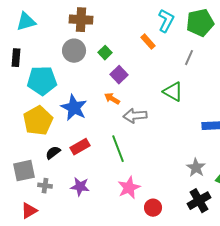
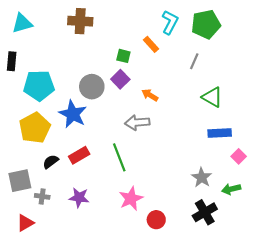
gray circle: (74, 51) -> (92, 87), moved
green square: (105, 53) -> (123, 56), moved, turned -32
green triangle: (173, 92) -> (212, 97), moved
orange arrow: (112, 99) -> (150, 95), moved

